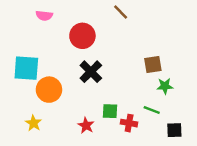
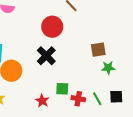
red circle: (82, 36) -> (52, 27), moved
green line: (152, 110) -> (97, 99), moved, turned 40
black square: (174, 130) -> (116, 97), moved

